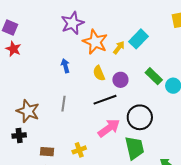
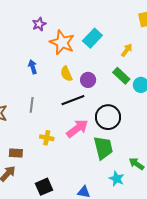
purple star: (73, 23) -> (39, 24), size x0.6
cyan rectangle: (139, 39) -> (92, 38), moved
yellow arrow: (119, 48) -> (127, 50), moved
yellow cross: (79, 150) -> (47, 138), moved, turned 32

